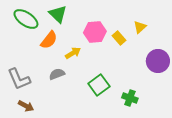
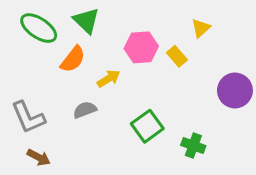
yellow triangle: (140, 27) -> (201, 28), moved

